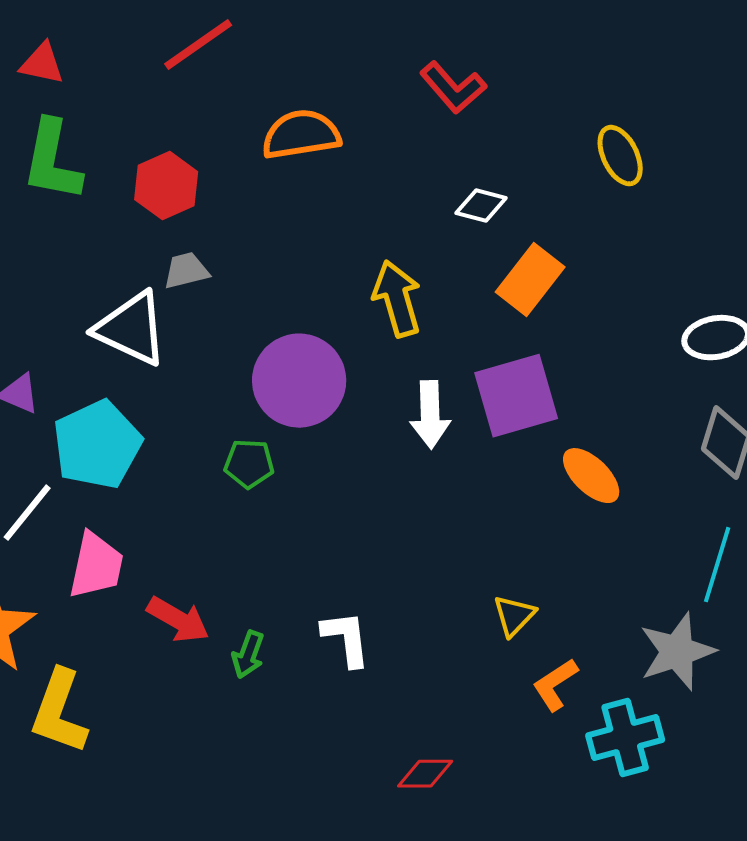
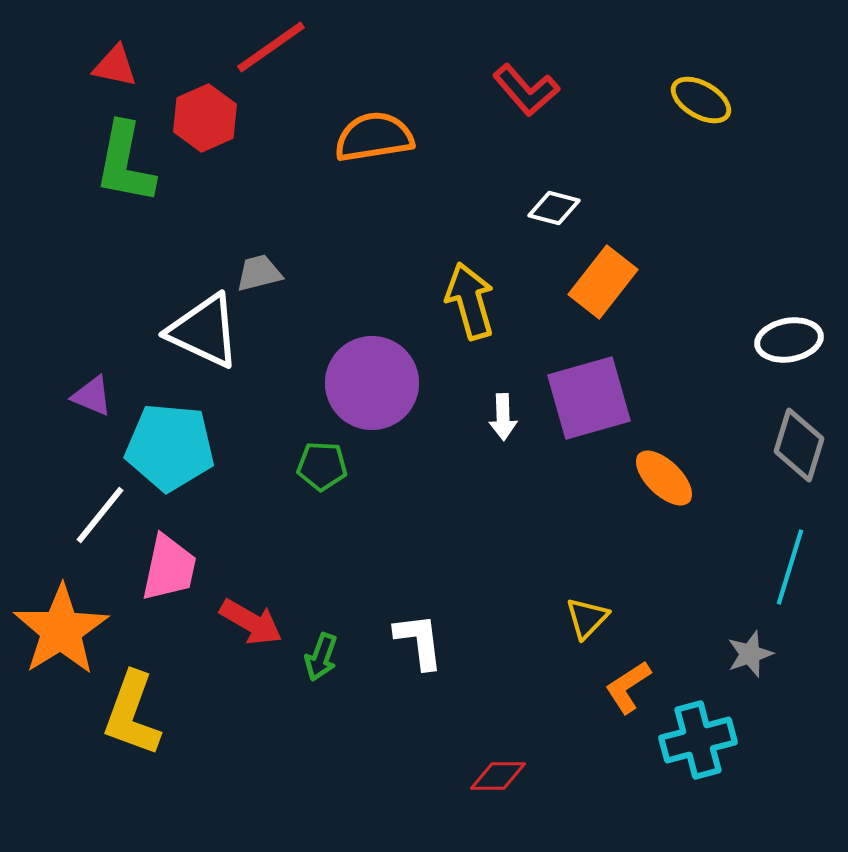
yellow ellipse: (620, 156) -> (701, 100), moved, turned -34
red hexagon: (166, 186) -> (205, 118), moved
white arrow: (430, 415) -> (503, 417), size x0.7
cyan pentagon: (97, 445) -> (170, 447), turned 30
gray star: (677, 652) -> (750, 654), size x0.6

